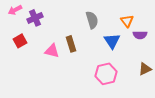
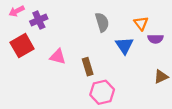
red square: (20, 41) -> (22, 46), size x1.5
brown rectangle: (71, 44) -> (88, 67), moved
pink hexagon: (106, 74) -> (102, 92), moved

